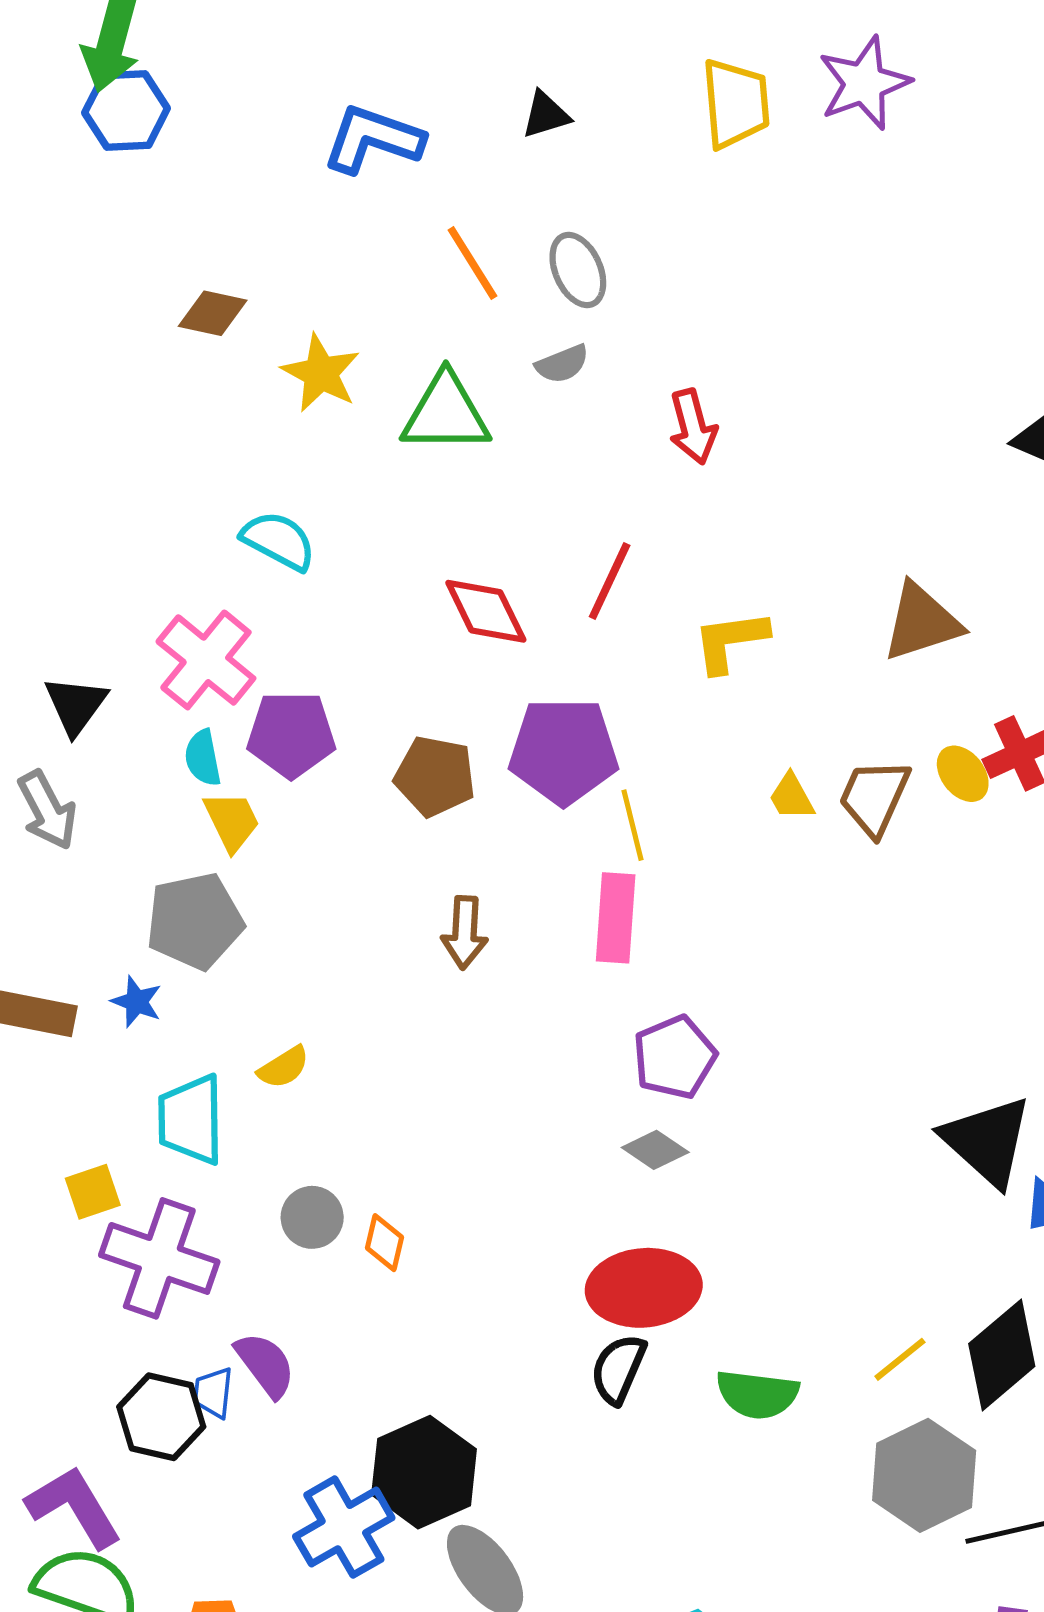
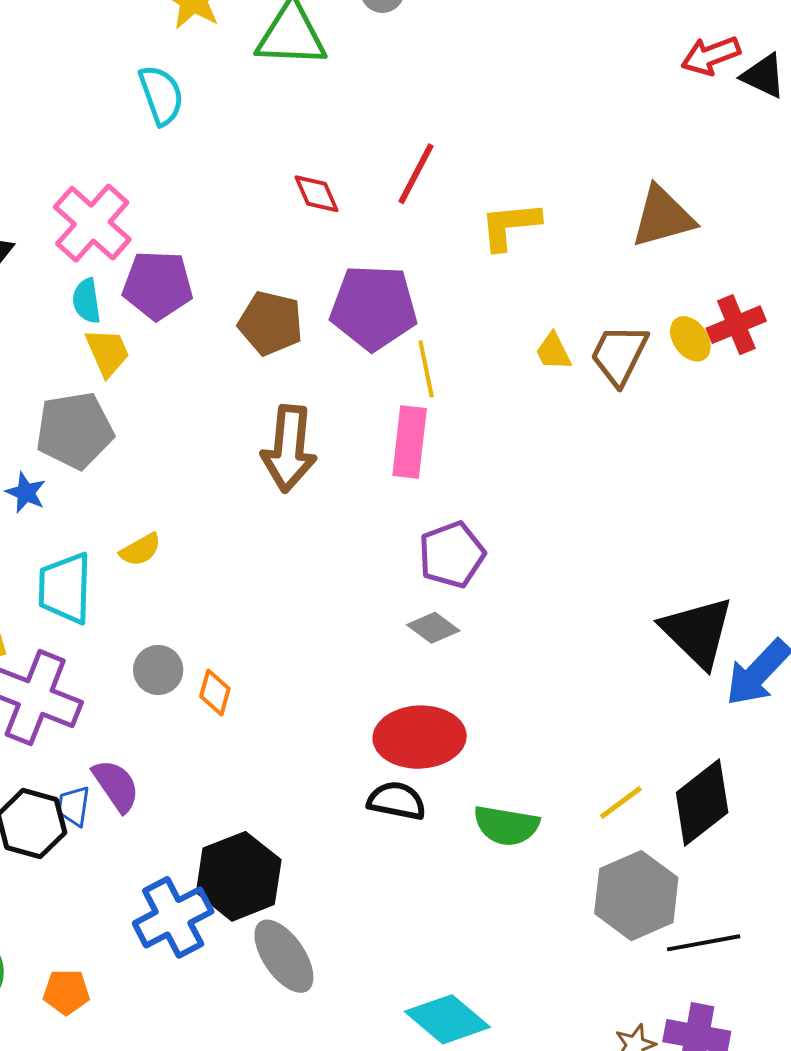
red arrow: (693, 427) -> (711, 56), moved, turned 82
cyan semicircle: (279, 541) -> (161, 95), moved, turned 40
red diamond: (486, 611) -> (317, 194), size x0.7
brown arrow: (465, 933) -> (289, 449), size x1.5
black semicircle: (618, 1369) -> (397, 801), turned 76

